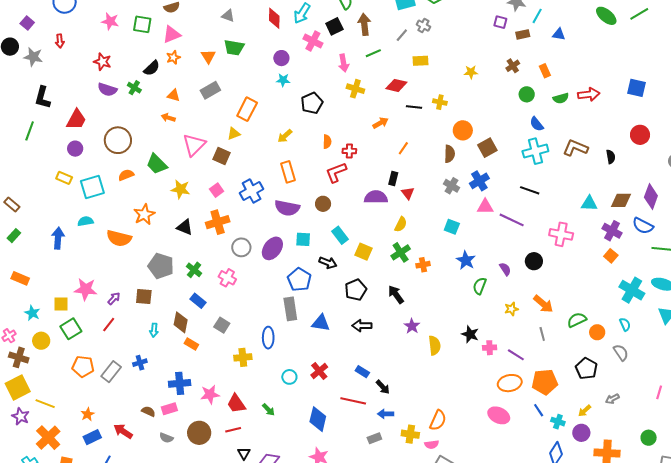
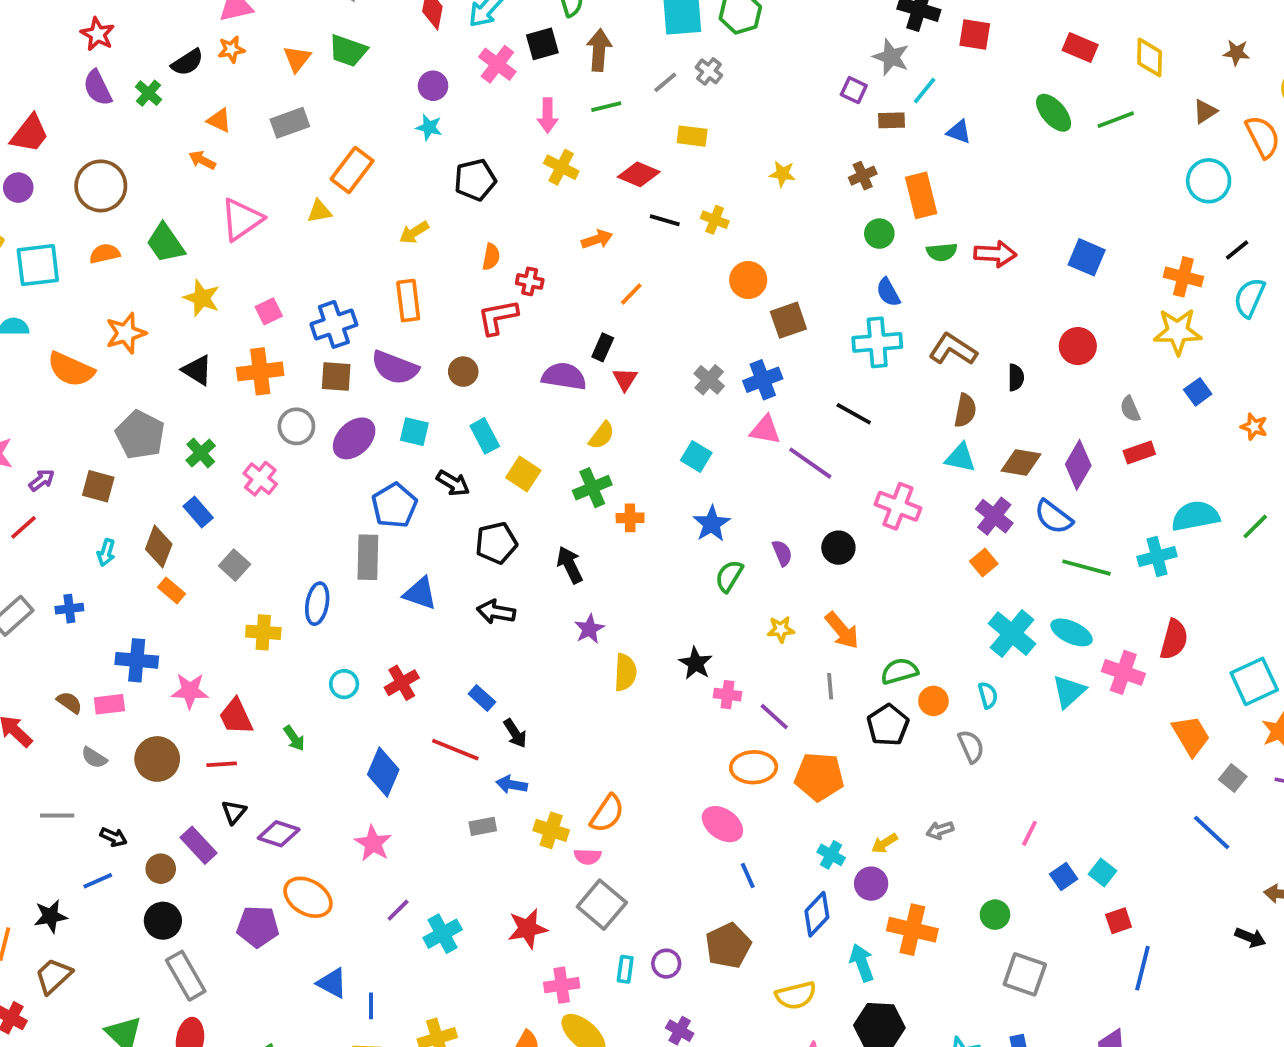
orange rectangle: (545, 71) -> (921, 195), size x1.6
purple semicircle: (107, 90) -> (98, 88), turned 36
brown semicircle: (450, 154) -> (965, 410), moved
brown square: (221, 156) -> (336, 376), moved, turned -30
black pentagon: (586, 369) -> (888, 725), moved
blue line: (539, 410) -> (748, 876), moved

